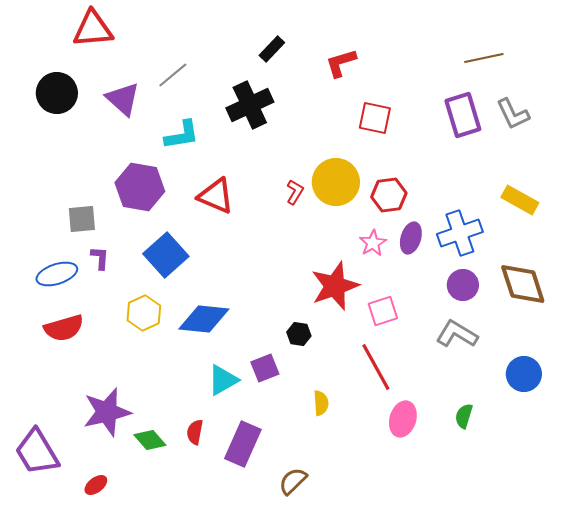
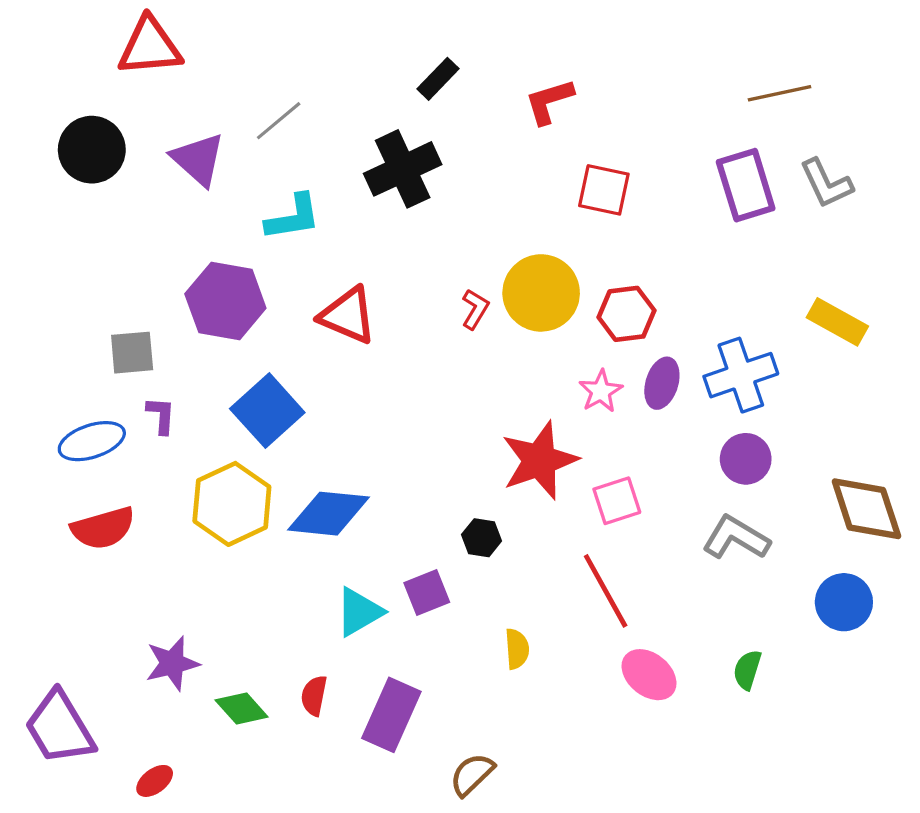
brown diamond: (523, 284) -> (866, 509), moved
yellow hexagon: (144, 313) -> (232, 504), size x1.4
purple star: (107, 412) -> (172, 663), size x0.7
pink ellipse: (403, 419) -> (649, 675), turned -68

